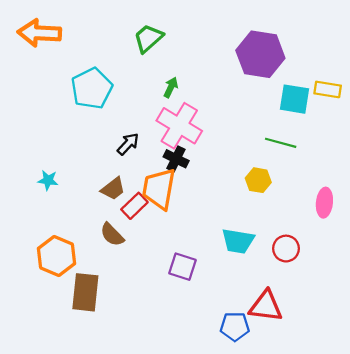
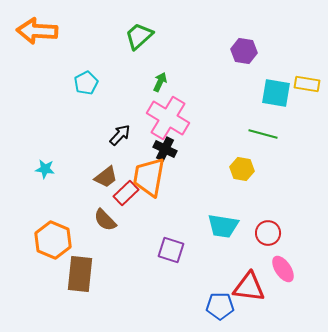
purple hexagon: (260, 54) -> (244, 51), size x0.6
cyan pentagon: (92, 88) -> (86, 83), size x0.6
pink ellipse: (324, 203) -> (283, 269), moved, turned -40

